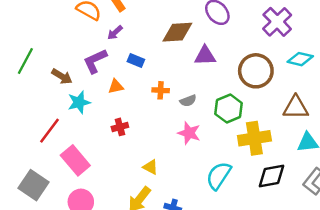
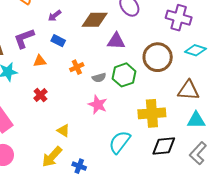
purple cross: (277, 22) -> (179, 18), turned -35
purple arrow: (115, 33) -> (55, 16), moved
orange cross: (161, 90) -> (77, 67), turned -32
green hexagon: (229, 109) -> (124, 75), moved
red cross: (120, 127) -> (40, 95), turned -32

